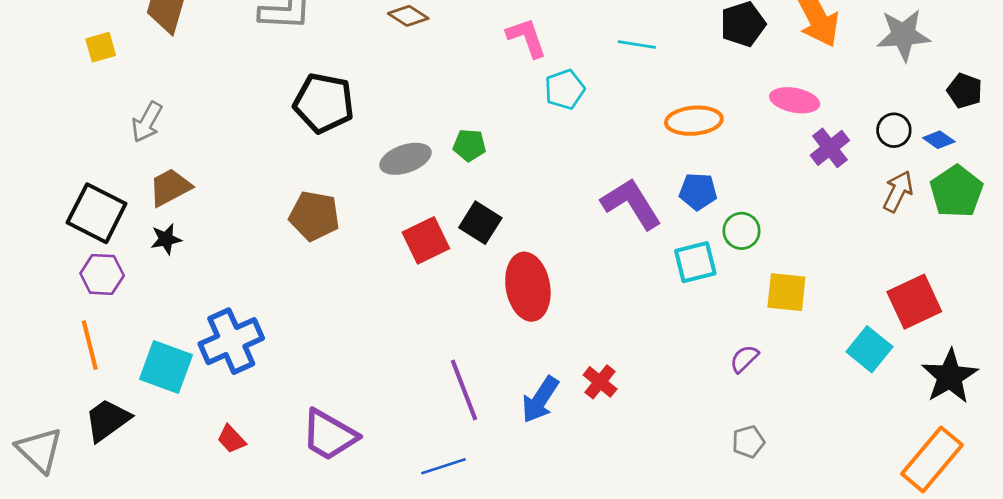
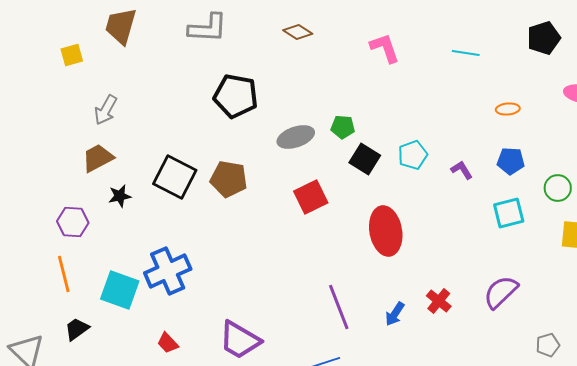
cyan pentagon: (565, 89) -> (413, 155), moved
orange ellipse: (694, 121) -> (508, 109), size x0.6
brown trapezoid: (170, 187) -> (98, 158), moved
purple L-shape: (631, 204) -> (462, 170), size x0.5
black square: (97, 213) -> (175, 177), moved
black square: (480, 223) -> (365, 159), moved
green circle: (742, 231) -> (558, 188), moved
purple semicircle: (744, 359) -> (501, 292), moved, size x1.6
blue arrow: (540, 400) -> (395, 314), size x0.7
black trapezoid: (107, 420) -> (77, 329), size x0.7

